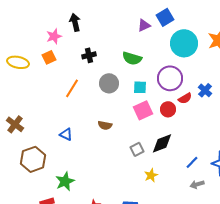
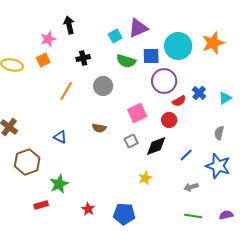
blue square: (165, 17) -> (151, 56), moved, turned 30
purple triangle: (144, 25) -> (138, 28), size x1.5
cyan square: (140, 87) -> (115, 36), moved, turned -32
red circle: (168, 109) -> (169, 120), moved
gray square: (137, 149) -> (131, 141), moved
blue line: (192, 162) -> (186, 155), moved

